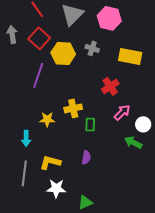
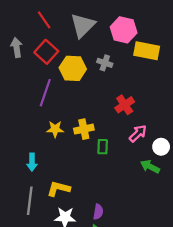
yellow rectangle: (130, 56) -> (147, 51), moved
yellow star: (47, 119) -> (55, 129), moved
purple semicircle: (86, 157) -> (98, 212), moved

